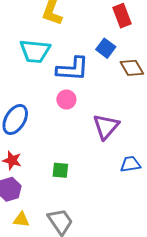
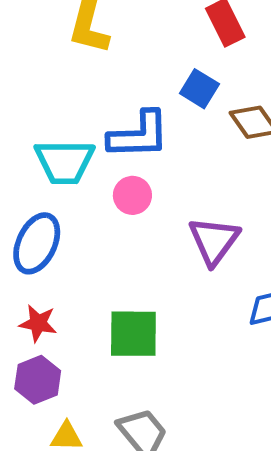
cyan trapezoid: (35, 51) -> (65, 162), moved
green square: (60, 170) -> (133, 334), size x1.6

